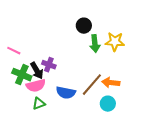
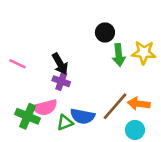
black arrow: (37, 71) -> (60, 64), moved
green cross: (22, 75) -> (27, 116), moved
green triangle: (39, 104) -> (65, 122), moved

